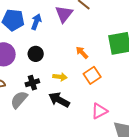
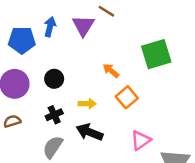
blue arrow: (36, 22) -> (50, 27), moved
gray semicircle: (19, 100) -> (53, 147), moved

